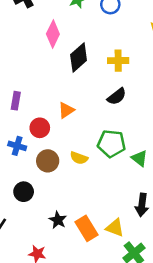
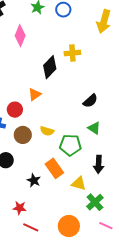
black diamond: (79, 57) -> (50, 67), moved
black semicircle: (117, 97) -> (90, 101), moved
green pentagon: (111, 144) -> (70, 145), moved
orange rectangle: (86, 228) -> (54, 168), moved

